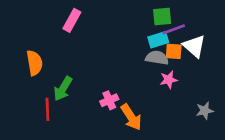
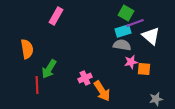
green square: (162, 17) -> (126, 13), turned 35
orange square: (174, 51) -> (144, 69), moved
gray star: (205, 111) -> (156, 99), moved

